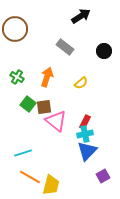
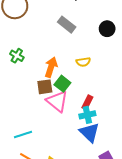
orange arrow: (47, 77) -> (51, 67), moved
yellow semicircle: (81, 83) -> (83, 62), turned 32
green square: (28, 104) -> (62, 84), moved
blue triangle: (87, 151) -> (89, 132), turned -30

